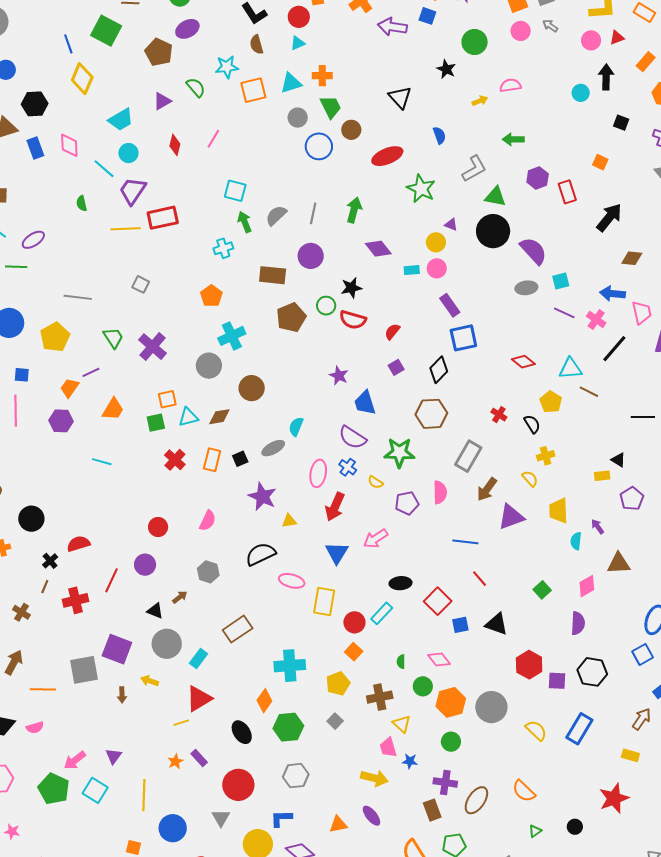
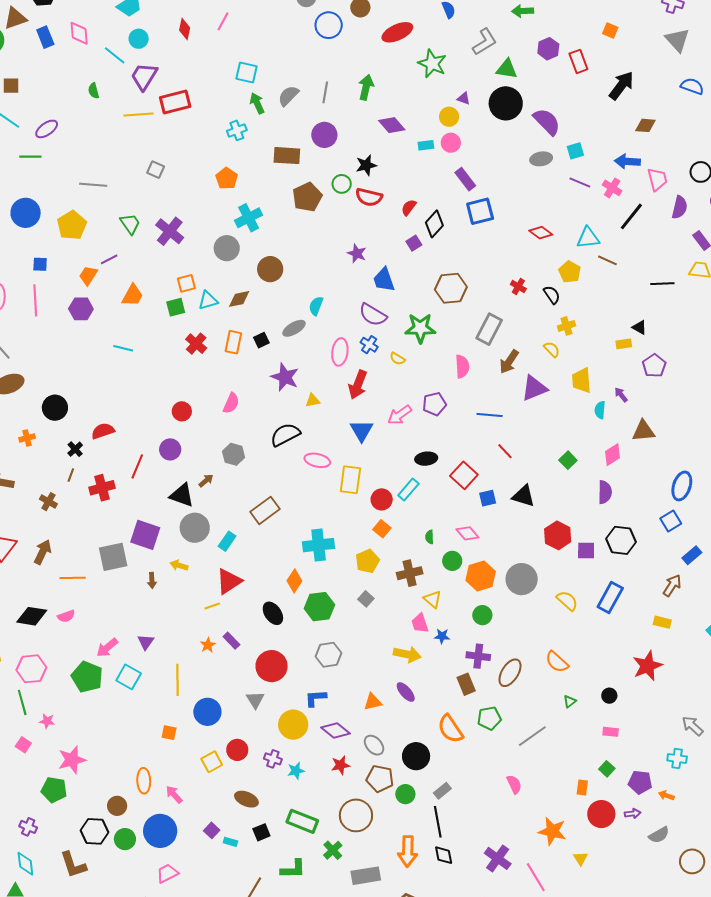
black diamond: (439, 370) -> (434, 224), moved
purple pentagon: (407, 503) -> (434, 404), moved
black triangle: (155, 611) -> (182, 495), size x1.5

